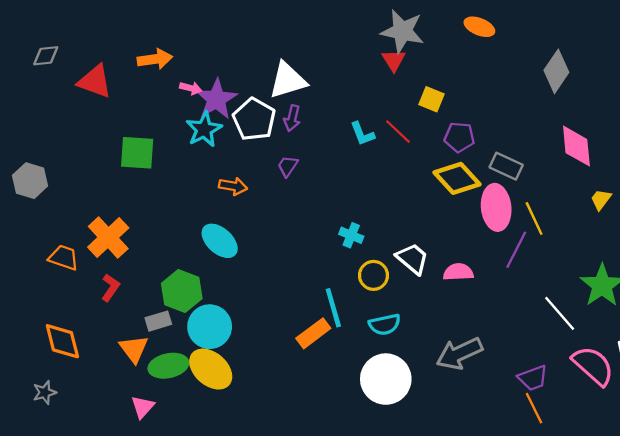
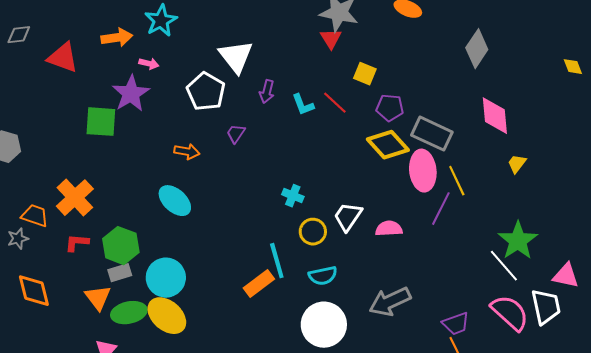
white triangle: (288, 80) -> (236, 57), turned -51
purple star: (216, 99) -> (131, 94), moved
purple arrow: (292, 118) -> (267, 92), moved
cyan star: (204, 129) -> (161, 21), moved
gray rectangle: (506, 166) -> (432, 134), size x1.4
white trapezoid: (413, 259) -> (348, 217), turned -96
red L-shape: (110, 288) -> (77, 243), turned -120
green hexagon: (182, 291) -> (121, 246), moved
white line: (560, 313) -> (504, 266), moved
gray star: (45, 392) -> (18, 239), moved

